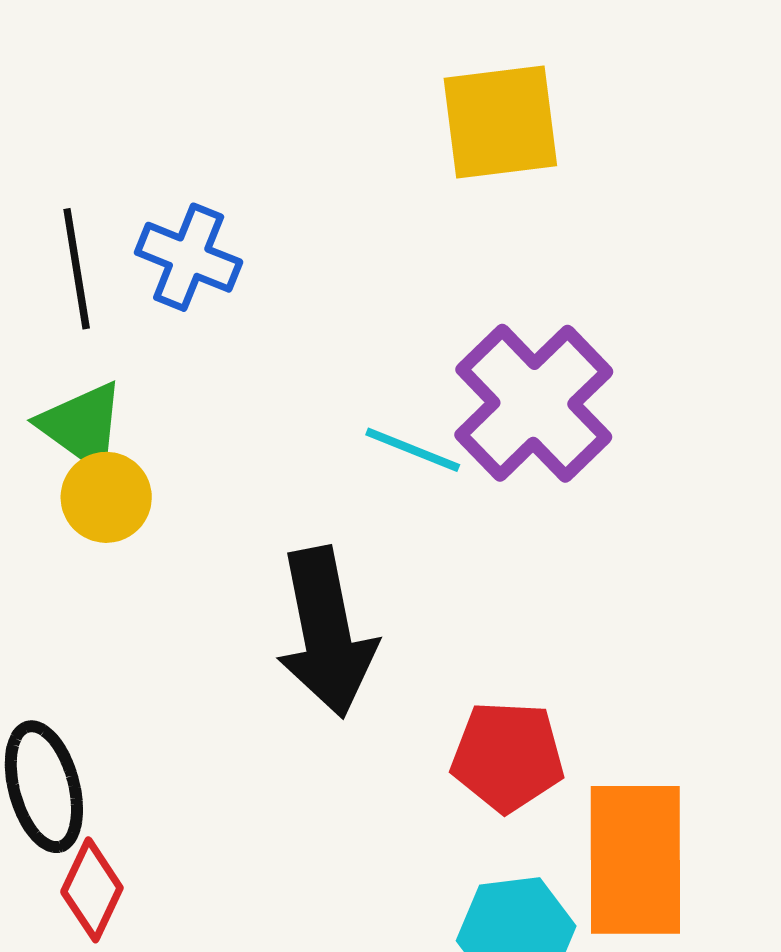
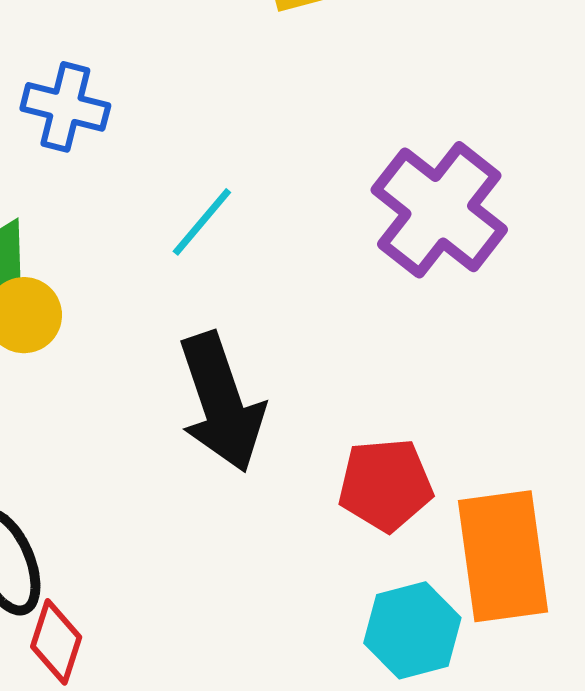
purple cross: (534, 403) -> (439, 210), moved
cyan line: (413, 450) -> (202, 222), moved, turned -64

